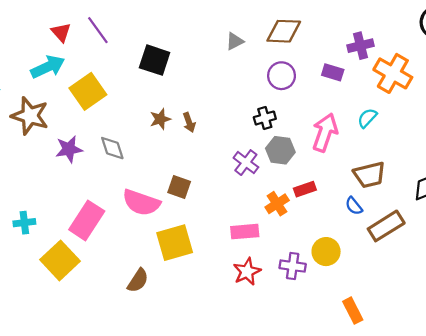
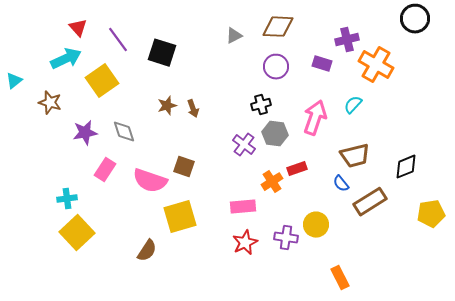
purple line: (98, 30) -> (118, 40), moved
brown star: (30, 116) -> (50, 103), size x0.7
pink rectangle: (87, 220) -> (105, 170), moved, size x0.7
cyan cross: (24, 223) -> (67, 199), moved

